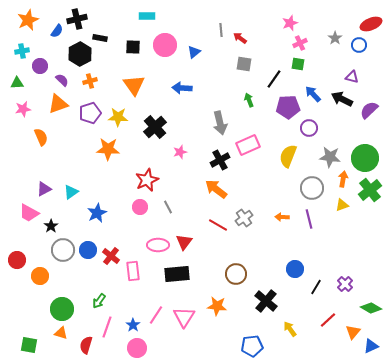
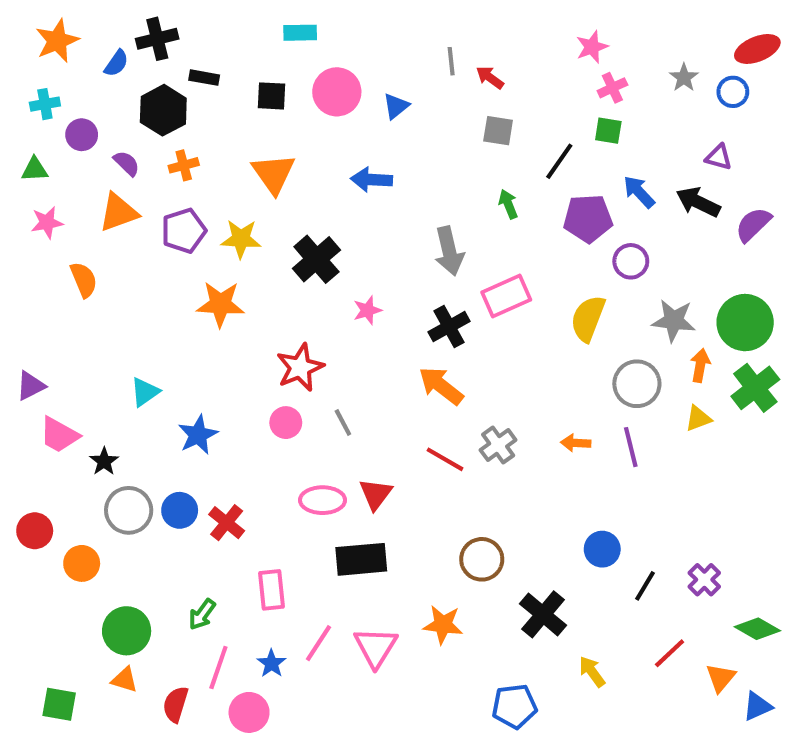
purple triangle: (44, 189) -> (31, 386), moved
pink rectangle: (133, 271) -> (271, 590), moved
pink circle: (137, 348) -> (249, 712), moved

